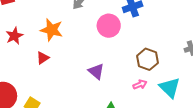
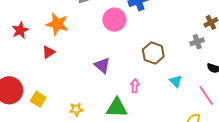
pink arrow: (140, 85) -> (135, 86), moved, turned -64
cyan triangle: (170, 88) -> (176, 81), size x0.6

